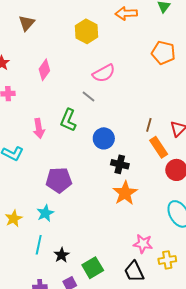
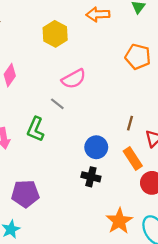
brown line: (149, 125) -> (130, 123), moved
blue circle: (104, 138) -> (96, 147), moved
orange star: (125, 193) -> (119, 221), moved

